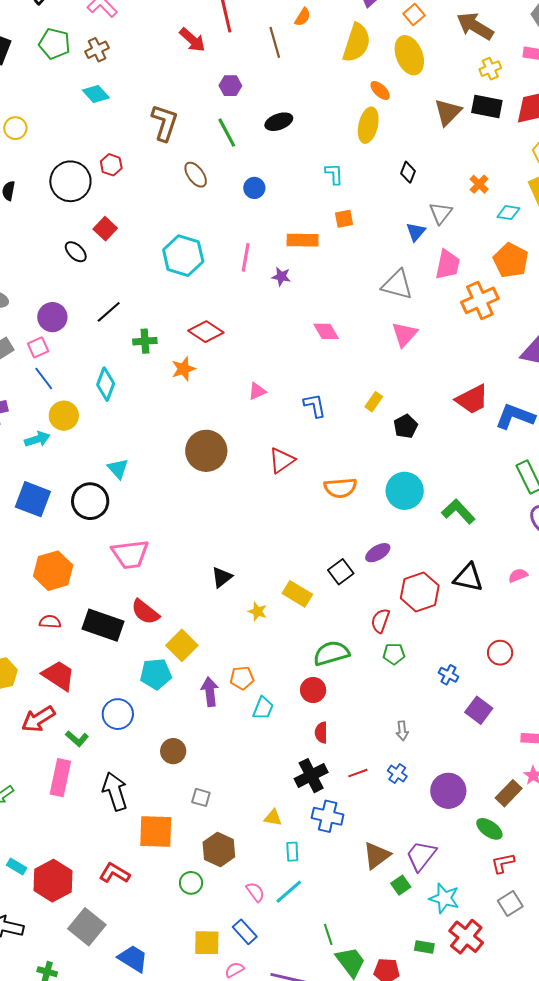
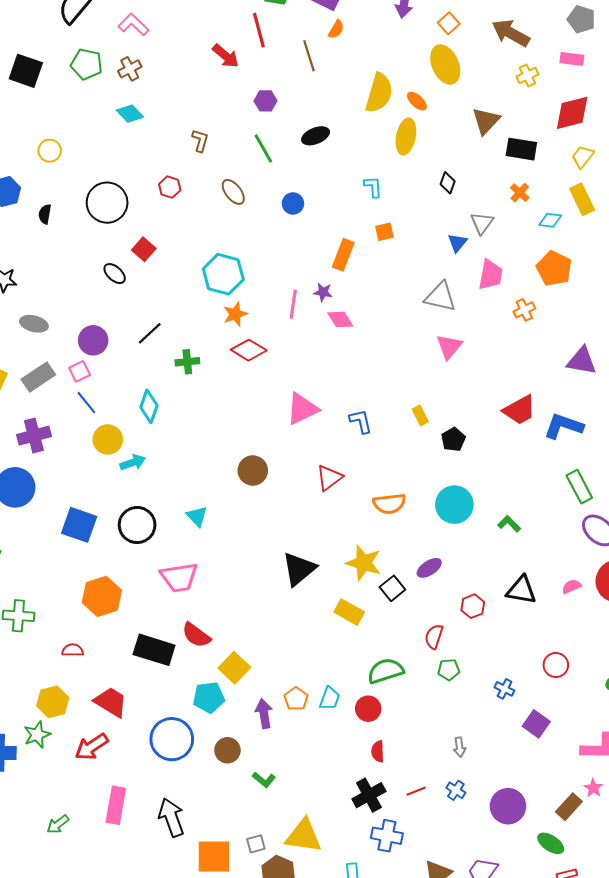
yellow semicircle: (357, 43) -> (379, 93), moved
black rectangle: (487, 107) -> (521, 149), moved
brown L-shape: (165, 123) -> (200, 141), size x0.6
red hexagon: (111, 165) -> (170, 187), moved
orange rectangle: (303, 240) -> (343, 255), turned -68
pink line: (246, 257) -> (293, 304), moved
orange cross: (480, 300) -> (524, 310), size x0.6
pink diamond: (326, 331) -> (340, 319), moved
orange star: (183, 369) -> (235, 314), moved
pink triangle: (257, 391) -> (302, 409), size x1.8
yellow rectangle: (374, 402) -> (420, 416), turned -60
cyan arrow: (37, 439) -> (133, 463), moved
brown circle: (206, 451) -> (253, 470), size x0.7
cyan triangle: (118, 469) -> (197, 516), moved
green L-shape: (458, 511) -> (509, 524), size x0.7
black triangle: (222, 577) -> (299, 569), moved, size x1.6
red hexagon: (420, 592) -> (473, 606), size x0.6
yellow star: (257, 611) -> (364, 563), moved, size x1.8
red semicircle: (50, 622) -> (73, 650), moved
orange pentagon: (242, 678) -> (296, 699), turned -30
cyan trapezoid: (263, 708) -> (330, 698), moved
blue circle: (118, 714) -> (172, 739), size x1.4
green L-shape: (77, 739) -> (264, 780), moved
brown circle: (173, 751) -> (227, 750), moved
gray square: (201, 797) -> (256, 844), moved, turned -30
yellow triangle: (273, 818) -> (304, 836), moved, size x2.0

